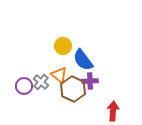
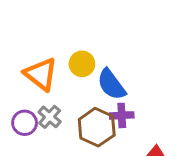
orange triangle: (59, 75) -> (41, 74), moved, size x1.4

